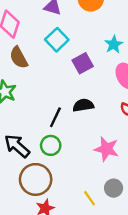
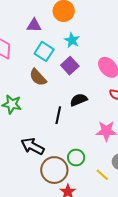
cyan star: (114, 44) -> (72, 40), moved
brown semicircle: (19, 58) -> (38, 77), moved
green circle: (51, 145) -> (76, 158), moved

